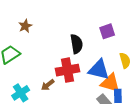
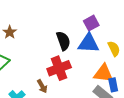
blue triangle: (99, 70) -> (89, 43), moved
brown arrow: (48, 85) -> (42, 86), turned -72

